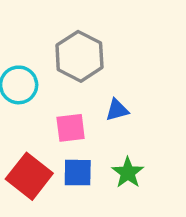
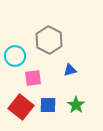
pink square: (71, 128) -> (33, 78), moved

